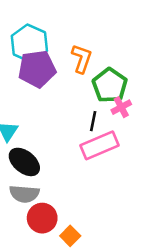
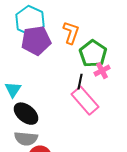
pink rectangle: (100, 145) -> (85, 101), turned 72

